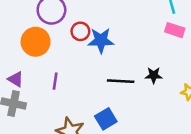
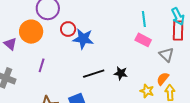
purple triangle: (16, 79) -> (10, 44), moved
black line: (121, 81) -> (94, 74), turned -30

